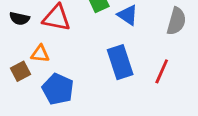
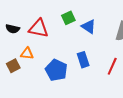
blue rectangle: (120, 62) -> (83, 60), size x0.7
blue pentagon: (58, 89) -> (56, 70), moved

